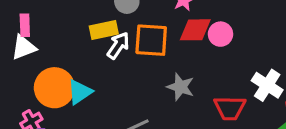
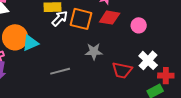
pink circle: (220, 34) -> (139, 25), moved
gray star: (181, 87) -> (94, 51), turned -30

